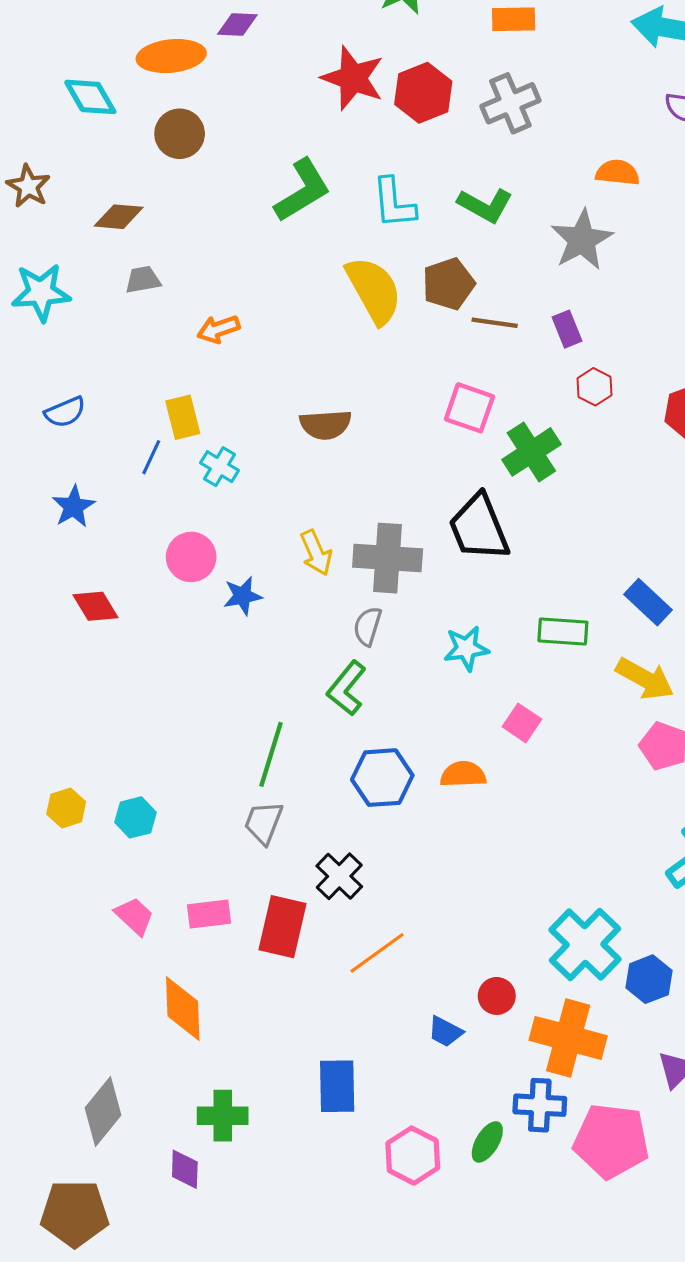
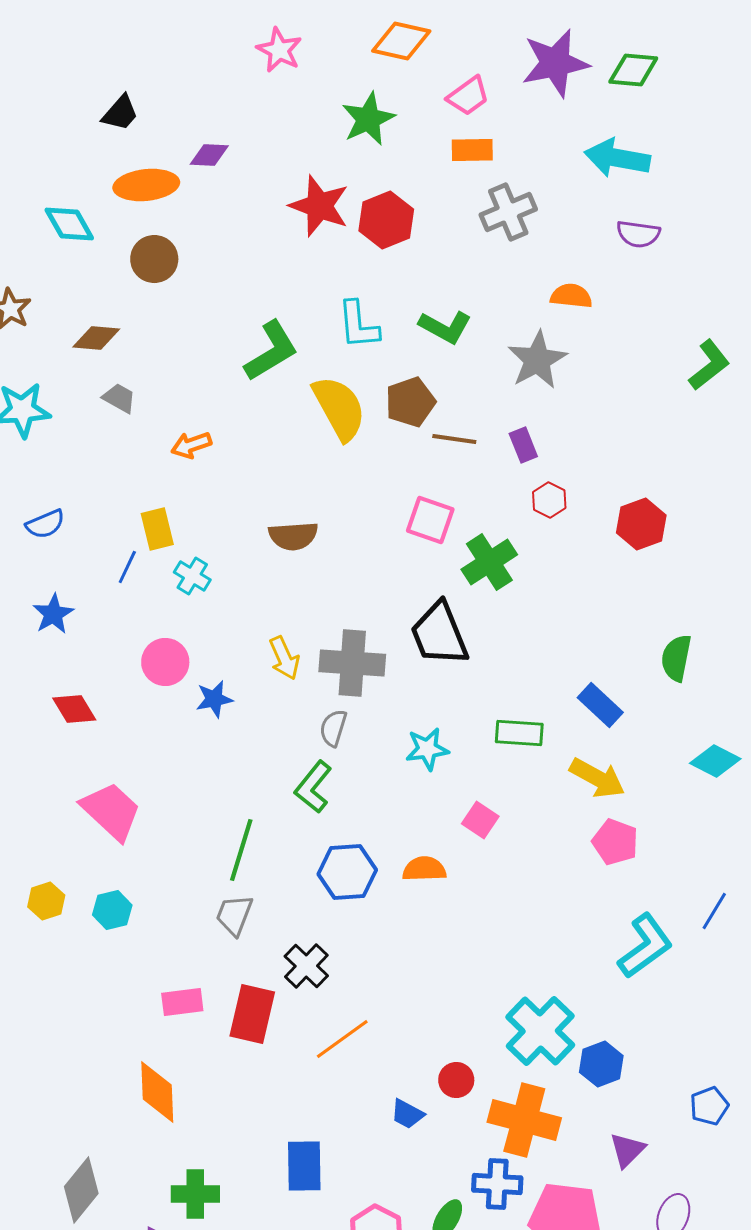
gray cross: (510, 103) -> (508, 212), moved
green L-shape: (302, 190) -> (271, 351), moved
gray trapezoid: (143, 280) -> (119, 398), turned 39
pink trapezoid: (134, 916) -> (111, 811), moved, size x1.6

